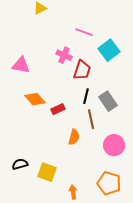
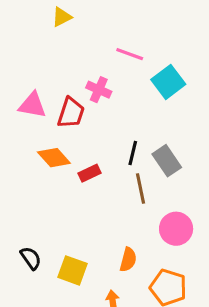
red trapezoid: (82, 70) -> (71, 113), moved
orange semicircle: (74, 137) -> (128, 260), moved
black semicircle: (20, 164) -> (31, 258), turned 70

